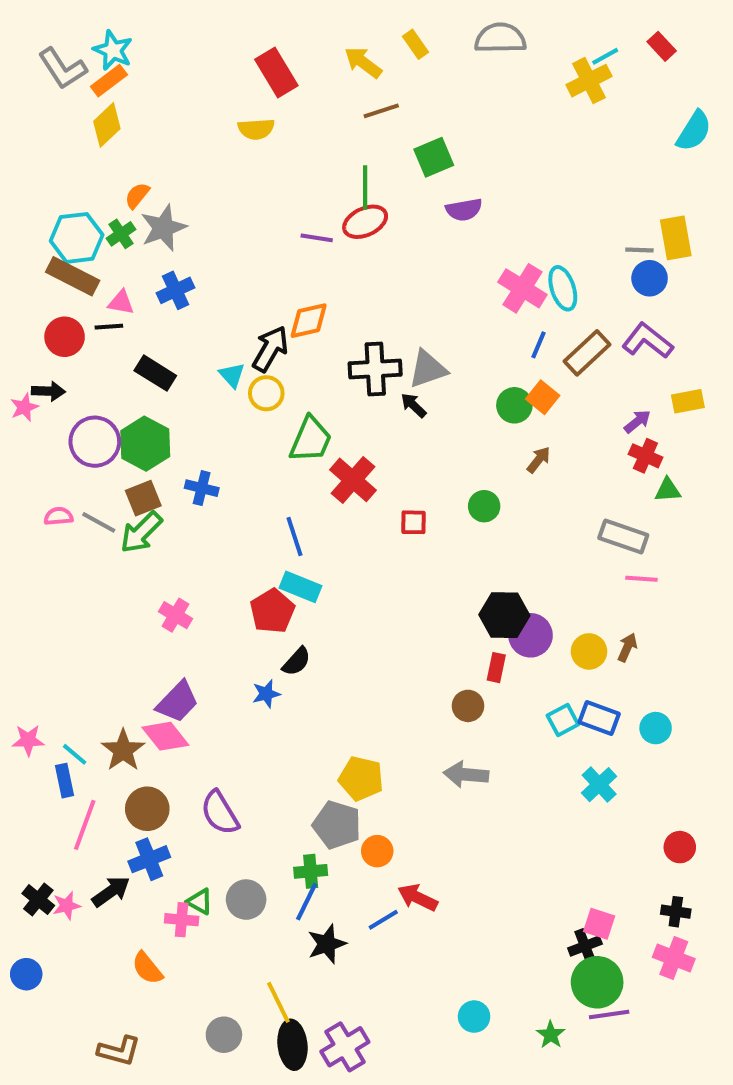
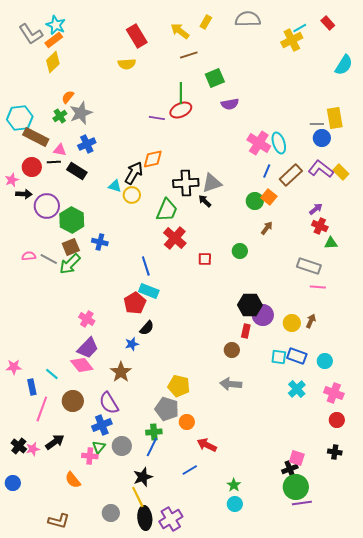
yellow rectangle: (416, 44) -> (206, 22), turned 64
cyan hexagon: (77, 238) -> (20, 118), moved
black rectangle: (155, 373) -> (77, 171), moved
cyan triangle: (232, 375) -> (115, 186), turned -32
yellow rectangle: (688, 401) -> (341, 172), moved, turned 56
pink star: (24, 407) -> (12, 180), moved
green trapezoid: (311, 440) -> (167, 210), moved
purple circle: (95, 442) -> (47, 206), moved
pink cross: (175, 615) -> (87, 319), moved
cyan square: (563, 720) -> (279, 357), turned 35
brown star: (123, 750) -> (121, 372), moved
cyan line: (75, 754) -> (52, 374), moved
blue cross: (149, 859) -> (102, 425), moved
green triangle: (200, 902) -> (99, 447), turned 40
blue line: (383, 920) -> (190, 470), moved
black star: (327, 944) -> (143, 477), moved
pink cross: (674, 958) -> (334, 393), moved
green star: (551, 1035) -> (234, 485), moved

